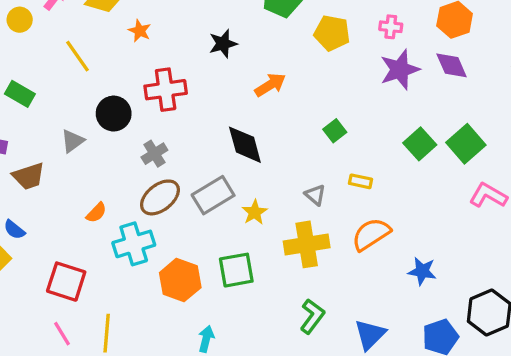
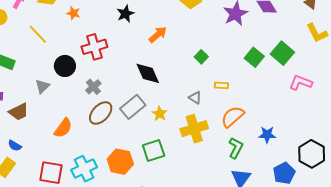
orange semicircle: (96, 213) -> (63, 128), size x1.5
cyan cross: (134, 244) -> (84, 169), moved
green L-shape: (312, 316) -> (236, 148), moved

